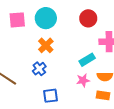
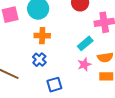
orange cross: (46, 45) -> (42, 36), turned -35

